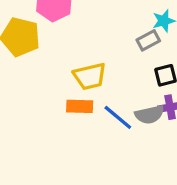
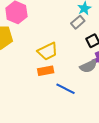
blue line: (118, 117) -> (66, 89), moved

